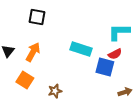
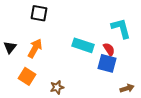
cyan L-shape: (119, 32) -> (121, 28), turned 75
red semicircle: (115, 54) -> (109, 49), moved, turned -96

